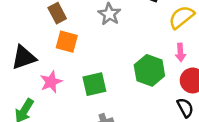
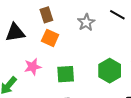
black triangle: (24, 57) -> (15, 33), moved

